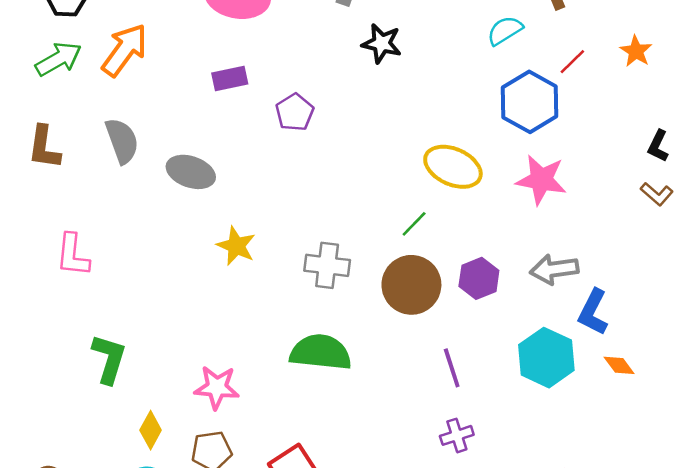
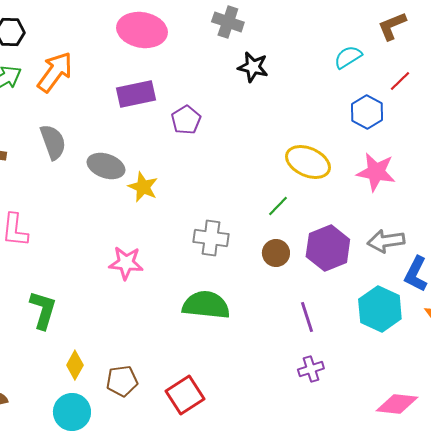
purple rectangle: (230, 78) -> (136, 94), size x1.4
blue hexagon: (530, 102) -> (367, 112), size x0.7
yellow star: (236, 246) -> (143, 187), moved
purple hexagon: (479, 278) -> (328, 248), size x1.4
brown circle: (411, 285) -> (276, 253), size x0.6
pink star: (217, 387) -> (126, 263), moved

